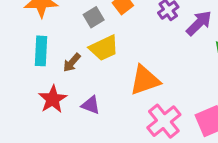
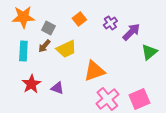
gray square: (94, 17) -> (48, 28), moved, turned -32
brown arrow: (72, 63) -> (44, 46), moved

